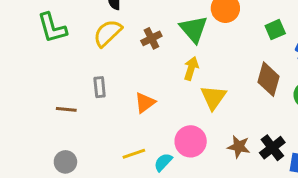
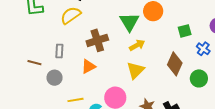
brown cross: (151, 38) -> (97, 40), moved, size x1.5
yellow arrow: (191, 68) -> (137, 45), moved, turned 35
gray circle: (65, 162) -> (55, 78), moved

